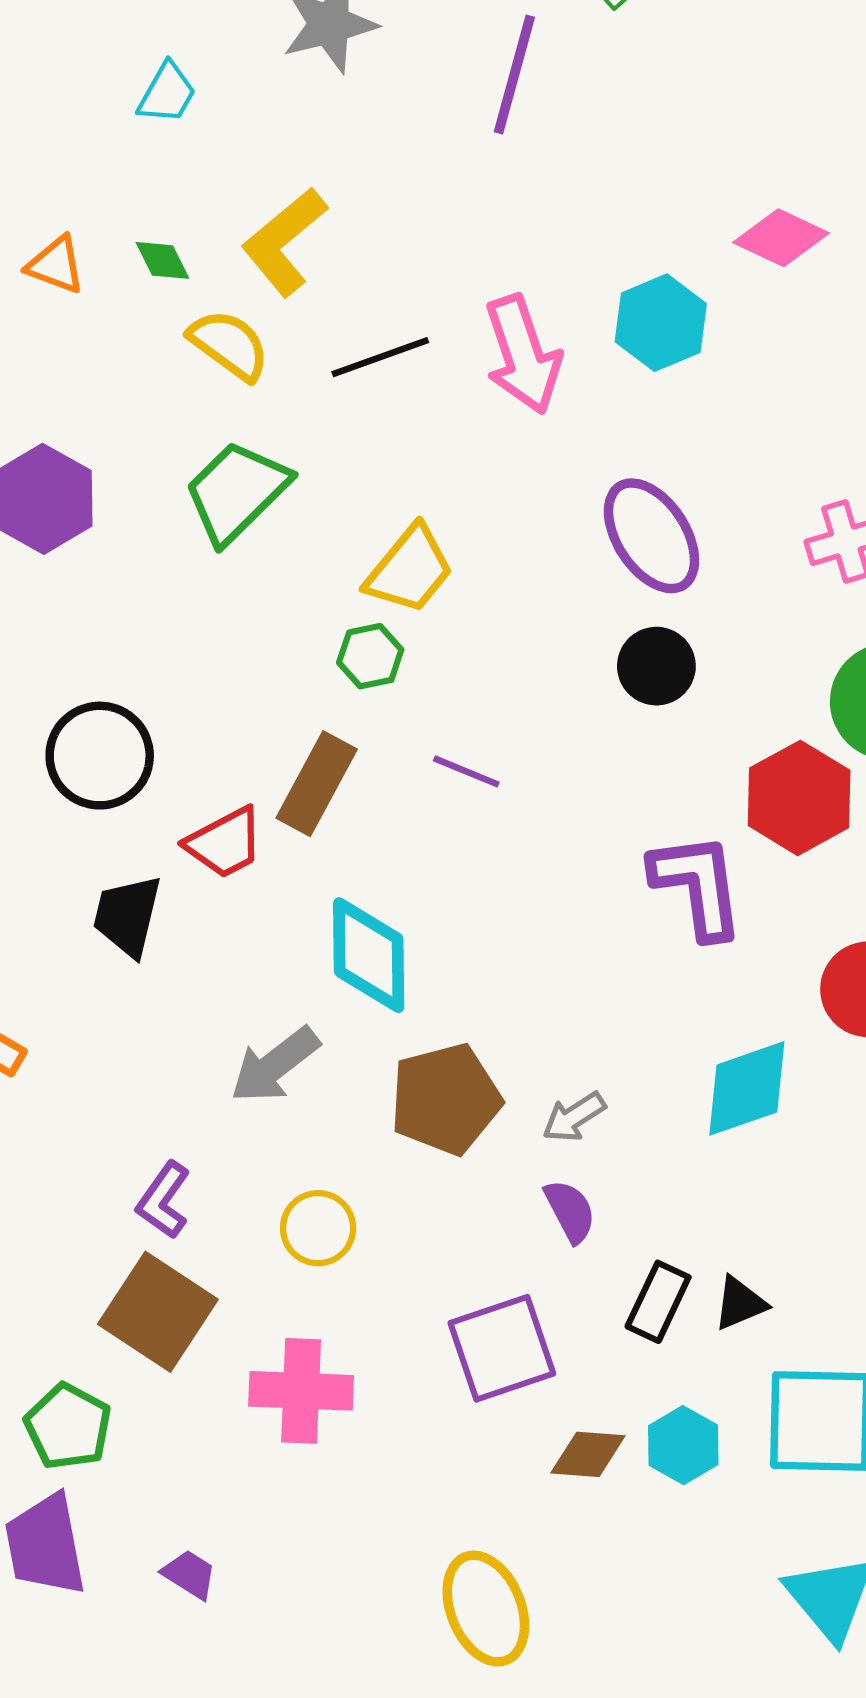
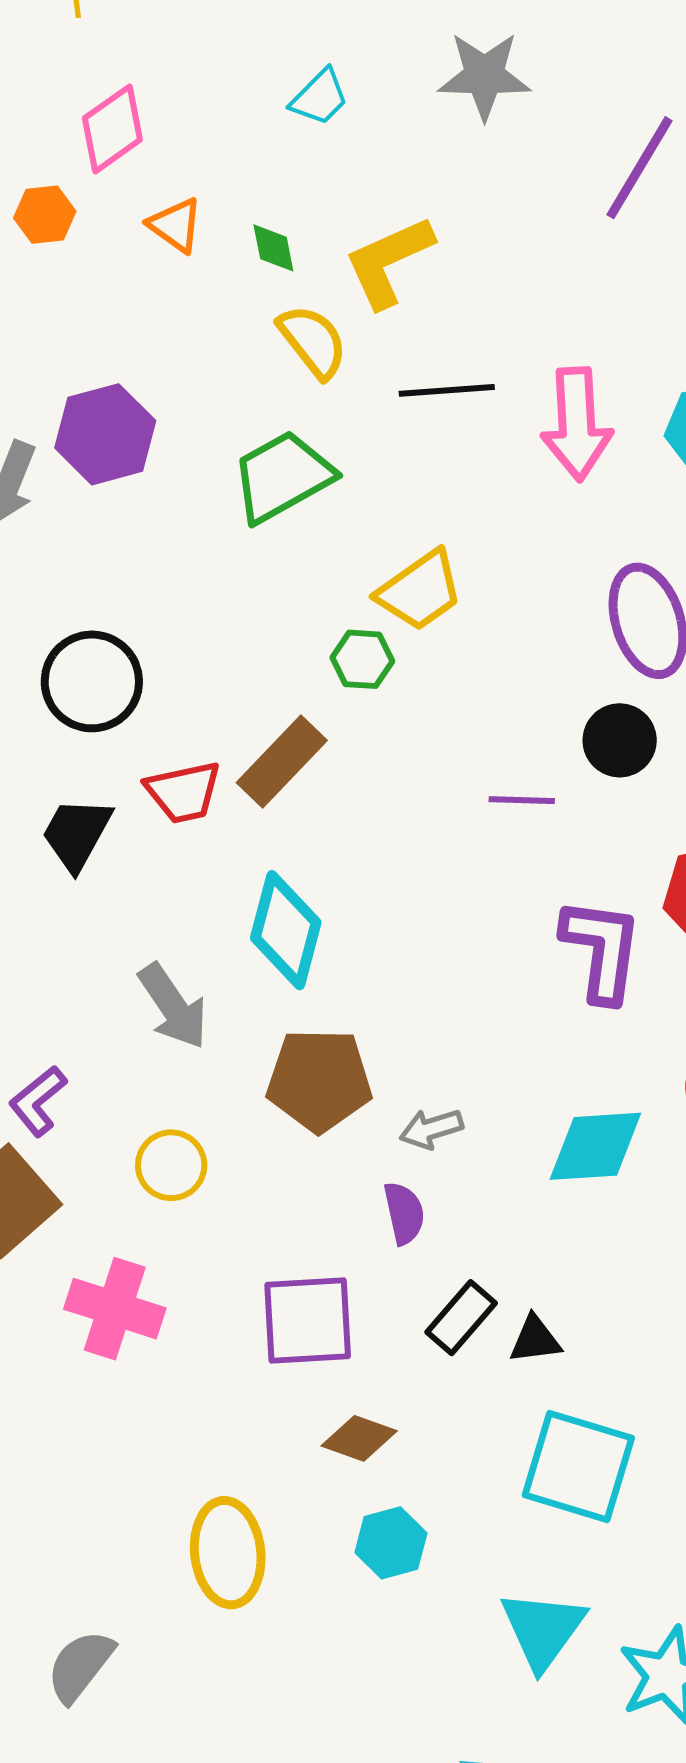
purple line: (466, 771) -> (522, 800), moved, turned -36
gray arrow: (275, 1065) -> (173, 1006), turned -102
cyan hexagon: (683, 1445) -> (391, 1543), moved

